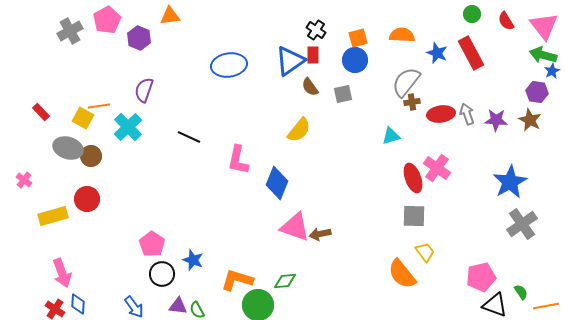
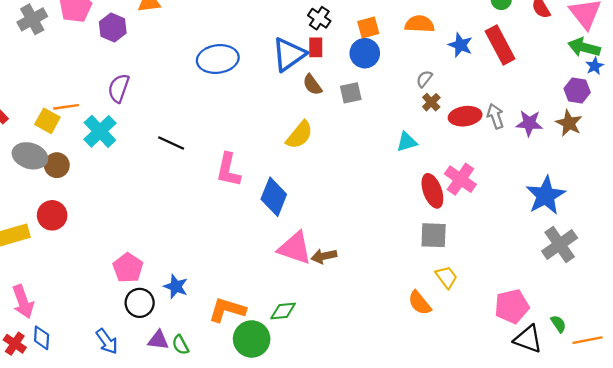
gray semicircle: (406, 82) -> (424, 79), size x0.5
brown cross: (412, 102) -> (431, 102), turned -35
orange semicircle: (402, 274) -> (420, 303), size x0.7

